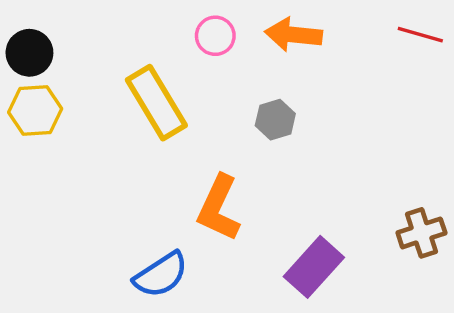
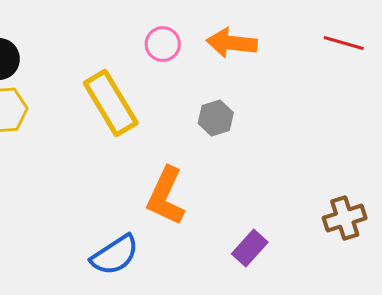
purple rectangle: (314, 267) -> (250, 248), size x0.7

